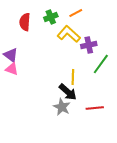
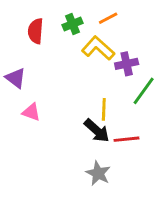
pink triangle: (12, 69) -> (31, 112), moved
gray star: (62, 107) -> (98, 173), moved
red line: (95, 108) -> (127, 139), moved

